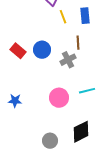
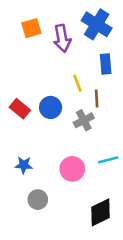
yellow line: (63, 17) -> (77, 83), moved
blue star: (15, 101) -> (24, 165), moved
gray circle: (50, 141) -> (38, 200), moved

